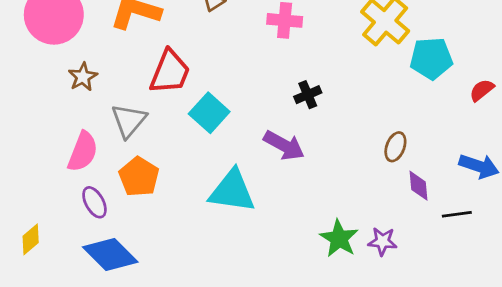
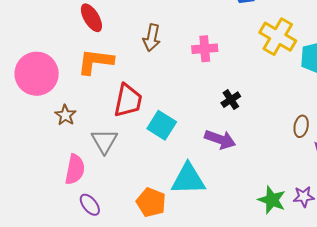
orange pentagon: (139, 177) -> (151, 202), moved

